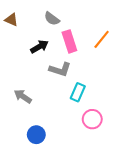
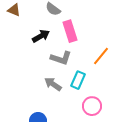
orange line: (102, 39) -> (101, 56), moved
gray arrow: (23, 96) -> (53, 84), moved

